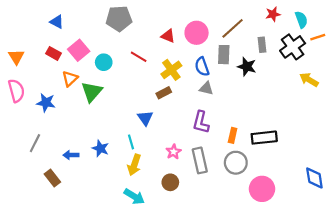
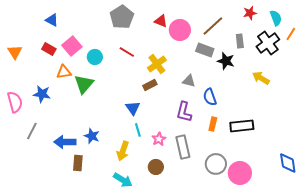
gray pentagon: (119, 19) -> (122, 17), moved, turned -30
red triangle: (168, 36) -> (161, 21), moved
orange line: (318, 37) -> (291, 34), turned -40
gray rectangle: (224, 55) -> (205, 50), turned -72
blue semicircle: (202, 67) -> (210, 97), moved
orange triangle: (70, 79) -> (64, 72), turned 35
yellow arrow: (309, 80) -> (261, 78), moved
pink semicircle: (16, 91) -> (15, 102), moved
cyan line: (131, 142) -> (138, 130), moved
blue arrow: (71, 155) -> (65, 142), size x1.5
gray circle: (236, 163) -> (216, 164), moved
brown rectangle: (52, 178) -> (78, 163), moved, turned 42

